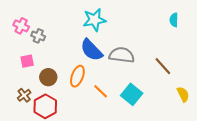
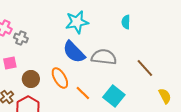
cyan semicircle: (174, 20) -> (126, 22), moved
orange ellipse: (77, 76) -> (60, 78), turned -50

